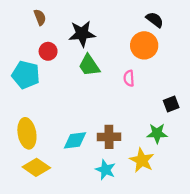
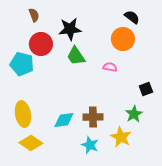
red circle: (48, 51) -> (41, 44), size x1.5
pink semicircle: (129, 78) -> (110, 67), turned 104
green star: (157, 133) -> (134, 114), turned -30

